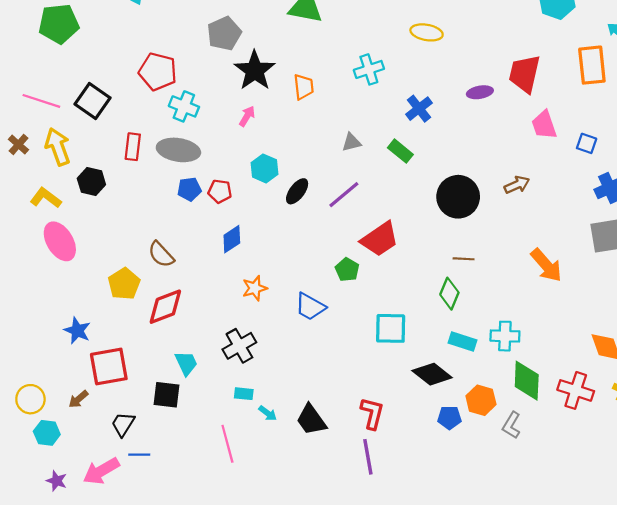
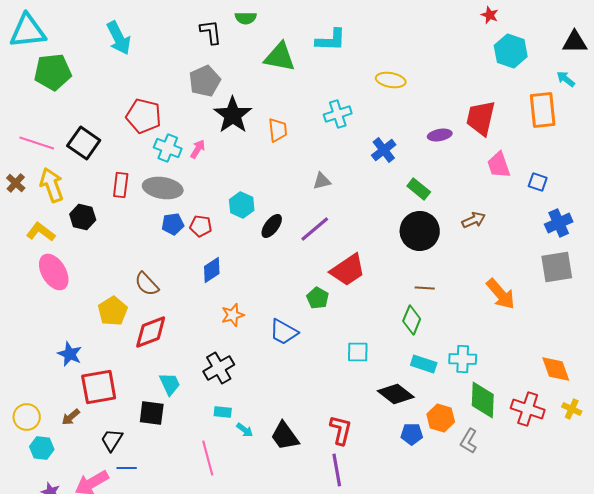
pink arrow: (247, 116) -> (198, 149), moved
green rectangle: (400, 151) -> (419, 189), moved
cyan square: (391, 328) -> (358, 352), size x0.7

